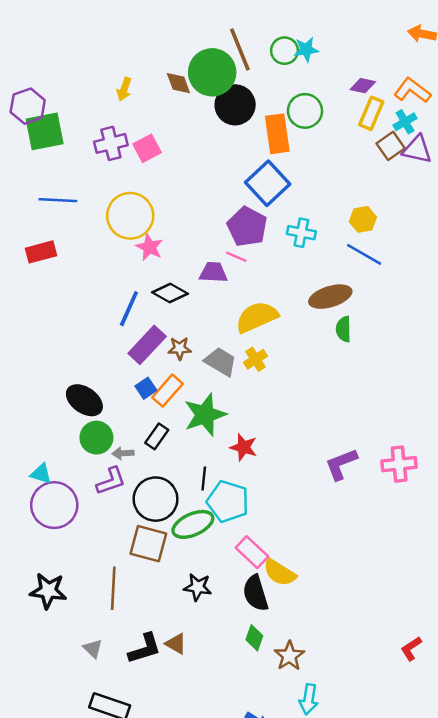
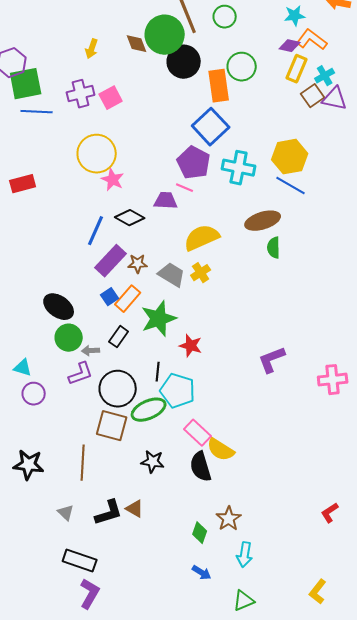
cyan star: (306, 49) -> (295, 16), moved
orange L-shape: (412, 90) -> (312, 40), moved
blue line: (58, 200) -> (37, 112), moved
yellow hexagon: (363, 219) -> (290, 157), size x1.6
cyan cross: (301, 233) -> (239, 168), size x1.4
pink cross: (399, 464) -> (333, 380), moved
purple circle: (54, 505) -> (34, 394), size x0.6
green diamond: (254, 638) -> (200, 533), moved

